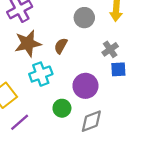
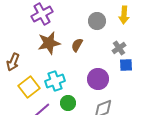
cyan cross: (41, 74) -> (55, 81), moved
green circle: (62, 108) -> (68, 103), moved

